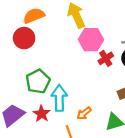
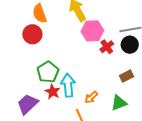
orange semicircle: (34, 16) -> (40, 14), turned -84
red star: (42, 114) -> (53, 92), moved

